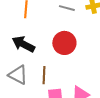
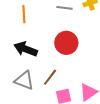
brown line: (44, 75) -> (50, 77), turned 42

